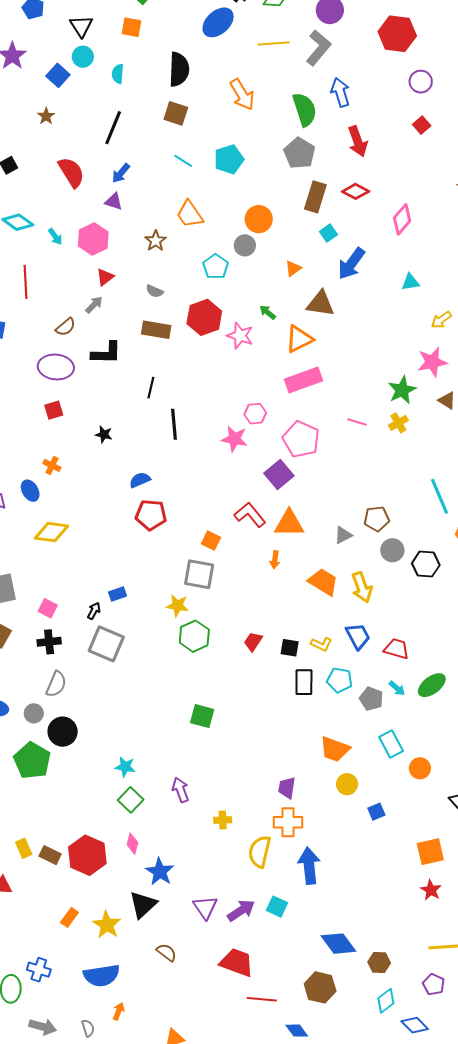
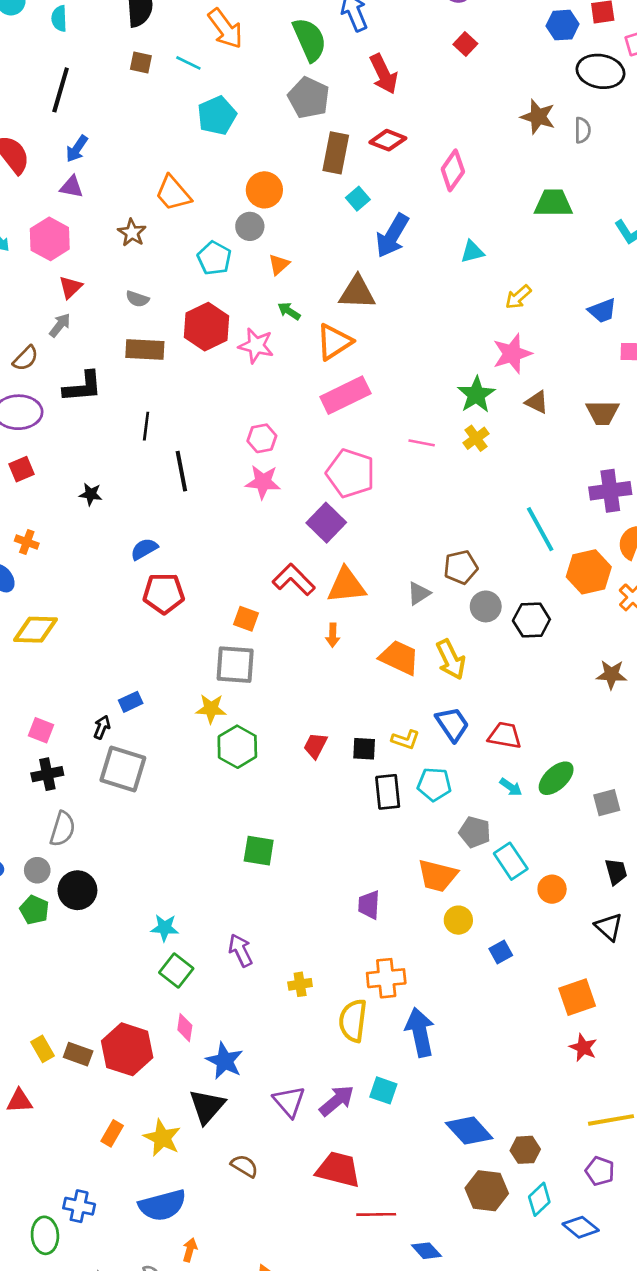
brown square: (176, 113) -> (141, 62), size x0.7
cyan line: (183, 161) -> (188, 63), moved
orange triangle: (293, 268) -> (279, 264), moved
pink hexagon: (255, 414) -> (262, 438), moved
gray pentagon: (371, 699) -> (475, 832), moved
green pentagon: (32, 761) -> (34, 910), moved, size x0.6
purple trapezoid: (287, 788) -> (369, 905), moved
brown hexagon: (320, 987) -> (487, 1191), moved

